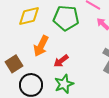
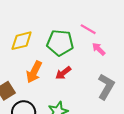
red arrow: (61, 61) -> (63, 73), moved

